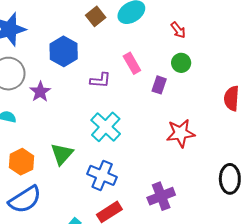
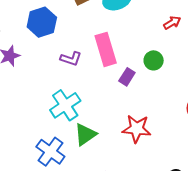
red arrow: (178, 30) -> (172, 23), moved, turned -96
pink rectangle: (132, 63) -> (106, 49), size x1.5
green triangle: (62, 154) -> (85, 134), moved

